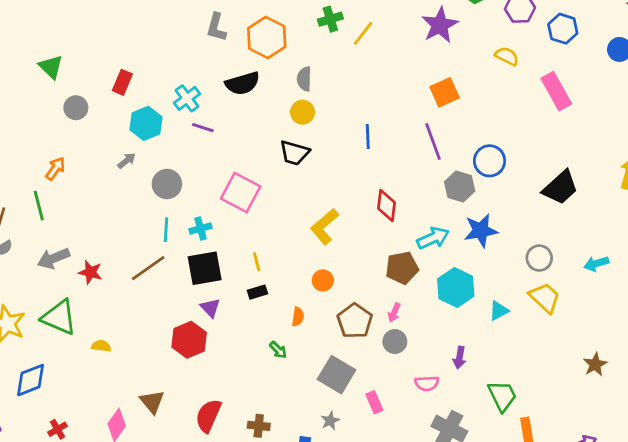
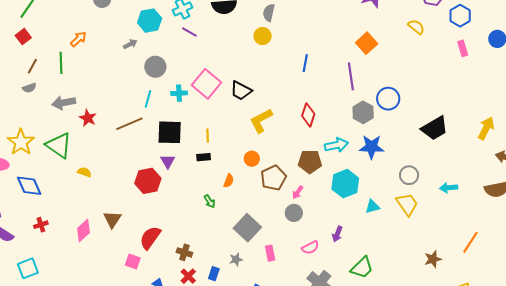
pink rectangle: (556, 91) -> (463, 48), moved, size x0.6
orange square: (445, 92) -> (367, 43), turned -30
black trapezoid: (294, 153) -> (241, 91), moved
cyan cross: (200, 229) -> (179, 93), moved
brown pentagon: (355, 321) -> (273, 178), moved
blue diamond: (31, 380) -> (29, 186), turned 76
pink semicircle: (427, 383) -> (310, 247), turned -36
green trapezoid: (502, 396) -> (362, 268), turned 60

